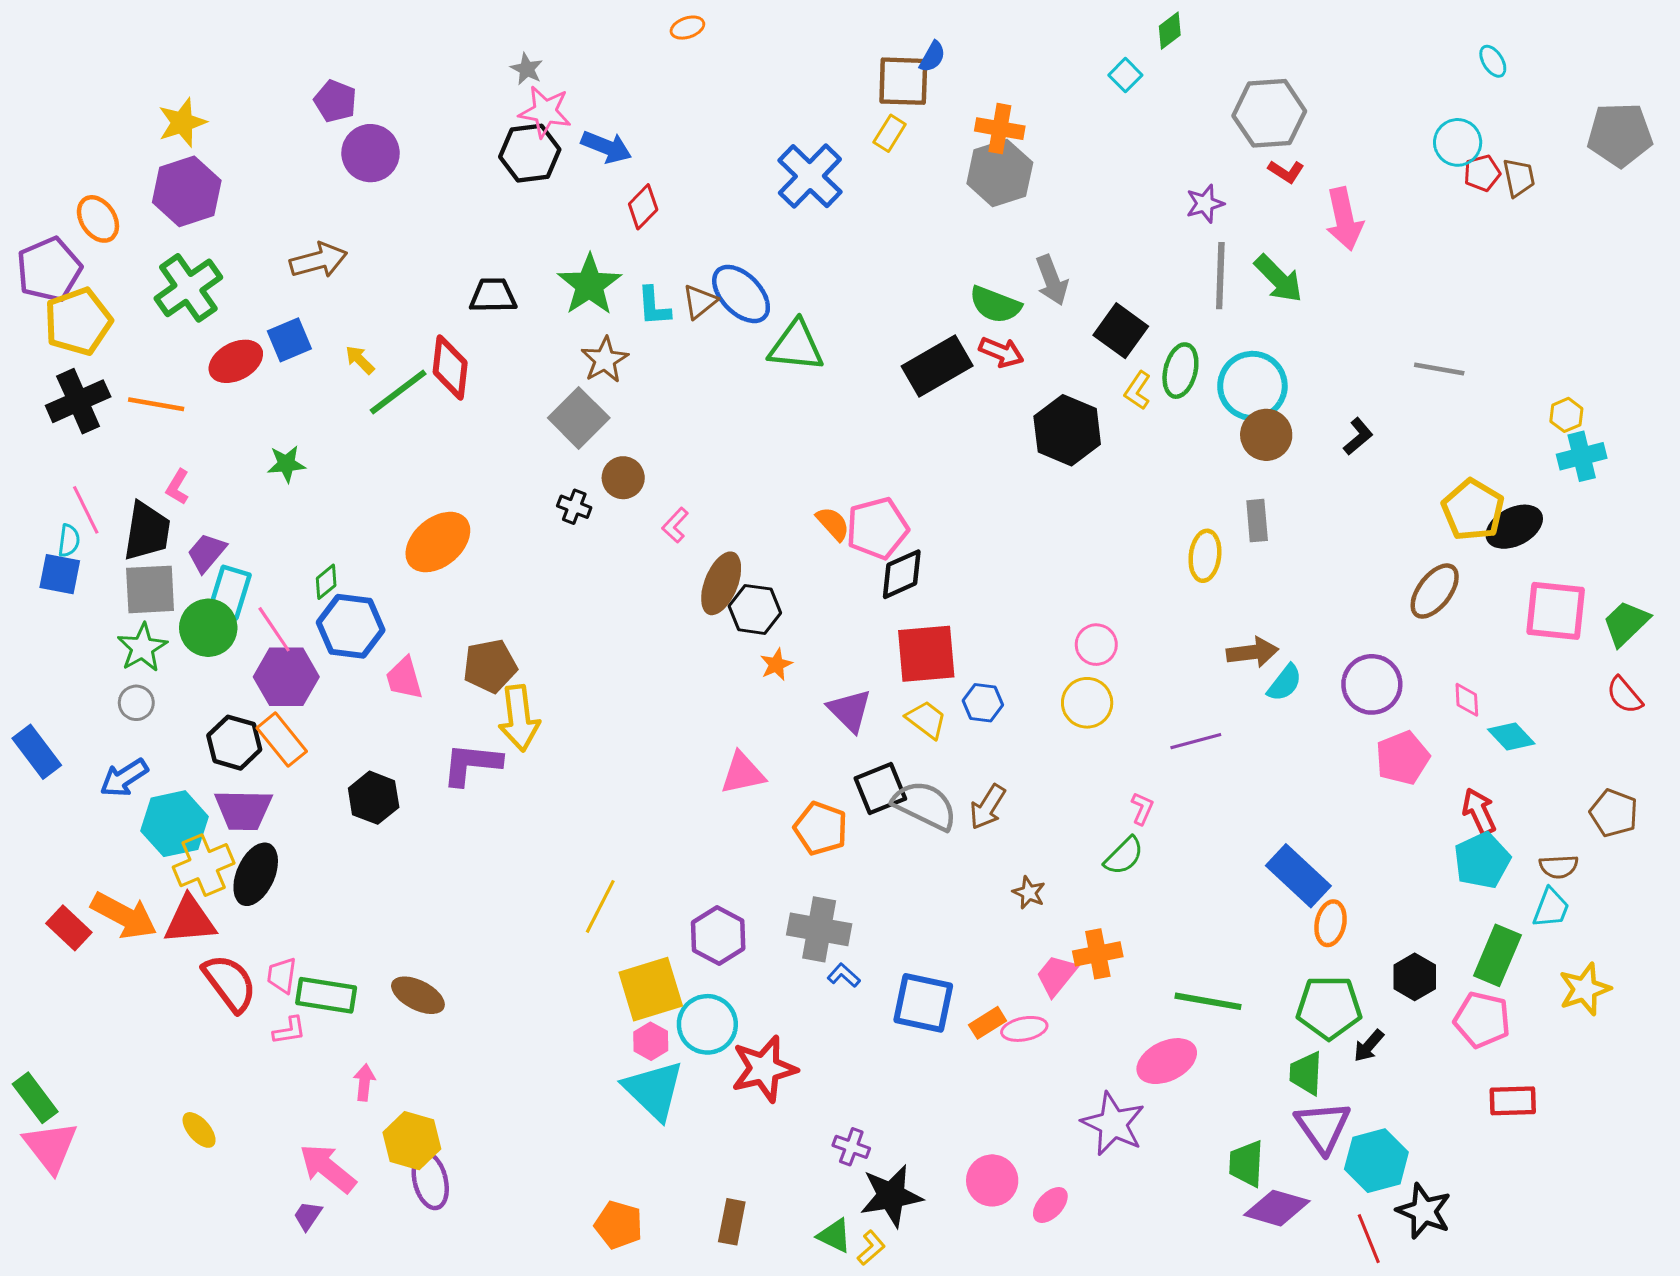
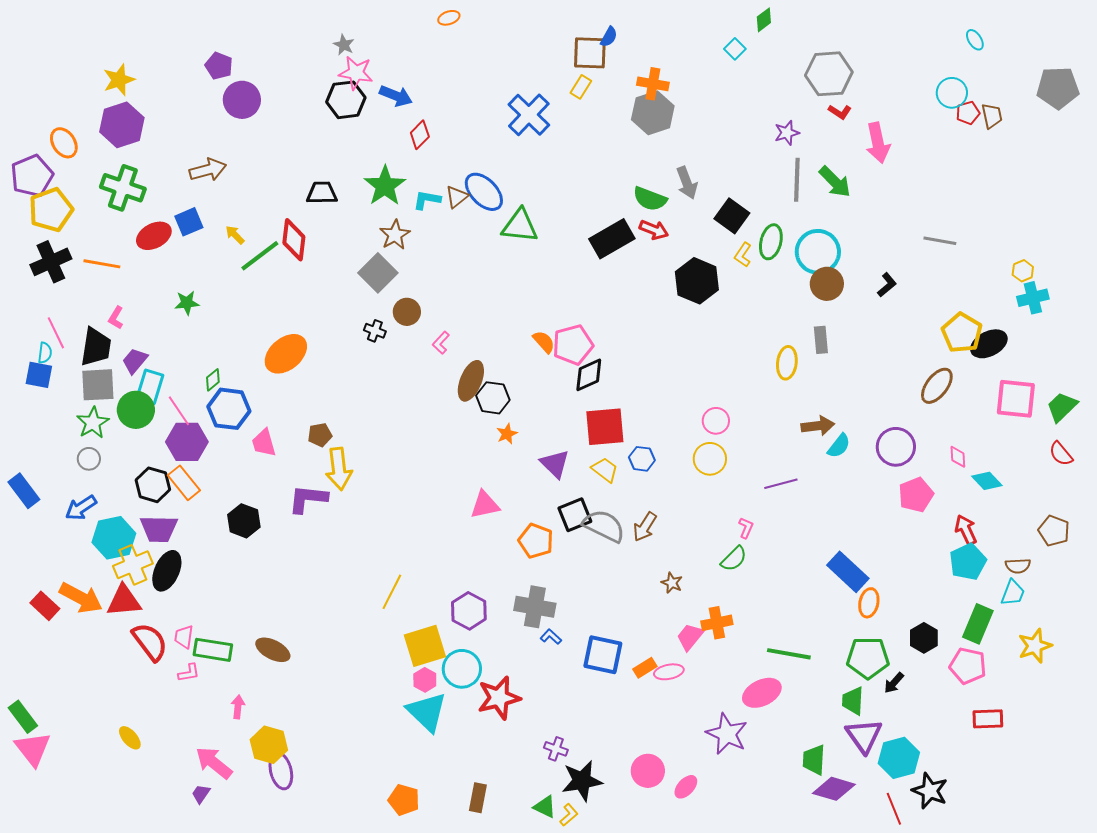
green cross: (188, 288) -> (123, 188), turned -36
cyan L-shape: (654, 306) -> (427, 200), turned 104
brown pentagon: (490, 666) -> (320, 435), size x0.7

